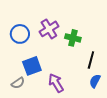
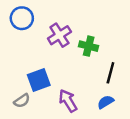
blue circle: (20, 34) -> (22, 18), moved
blue semicircle: (95, 81) -> (106, 102), moved, turned 32

